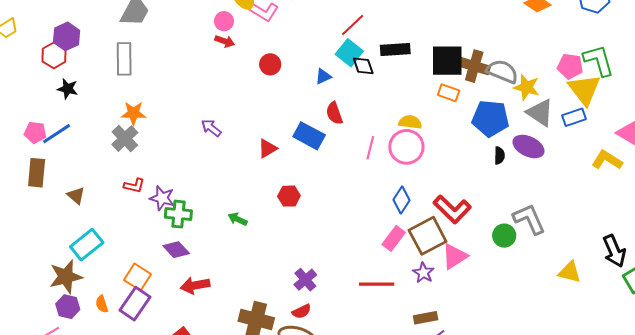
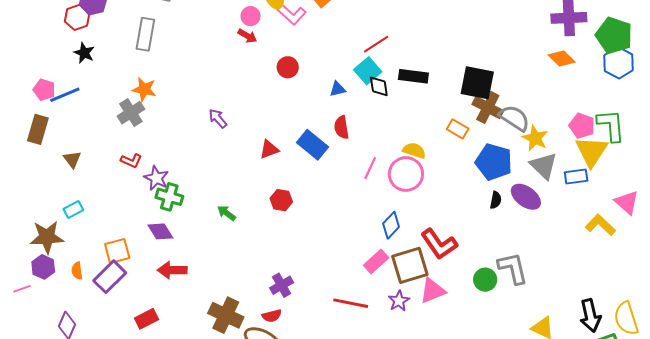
black square: (447, 61) -> (477, 83), moved
cyan rectangle: (87, 245) -> (73, 210), size x0.6
orange square: (137, 277) -> (117, 251), turned 32

